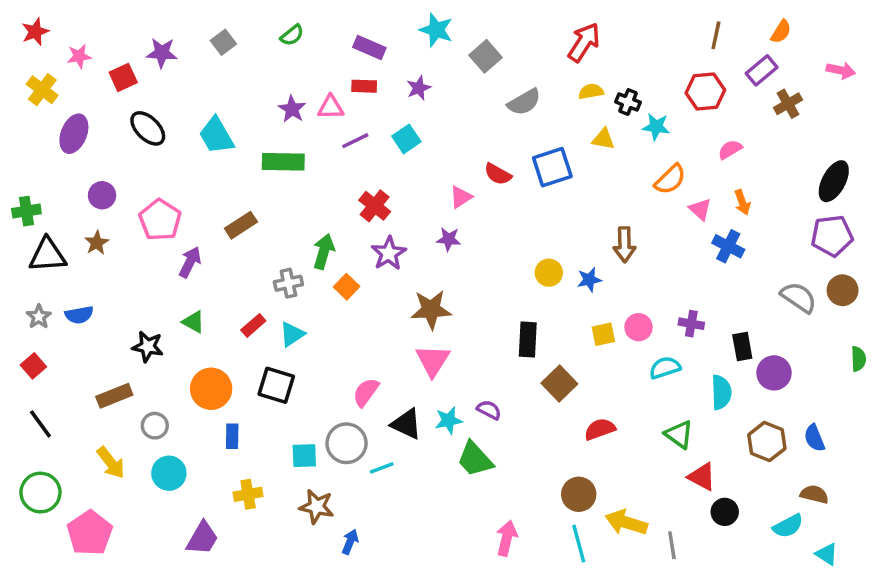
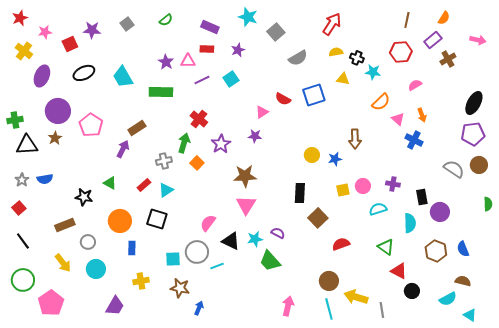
black ellipse: (148, 128) -> (84, 73), turned -70
purple circle: (102, 195) -> (58, 111), size x1.6
red cross: (375, 206) -> (199, 119), moved
purple arrow: (190, 262) -> (123, 149), moved

